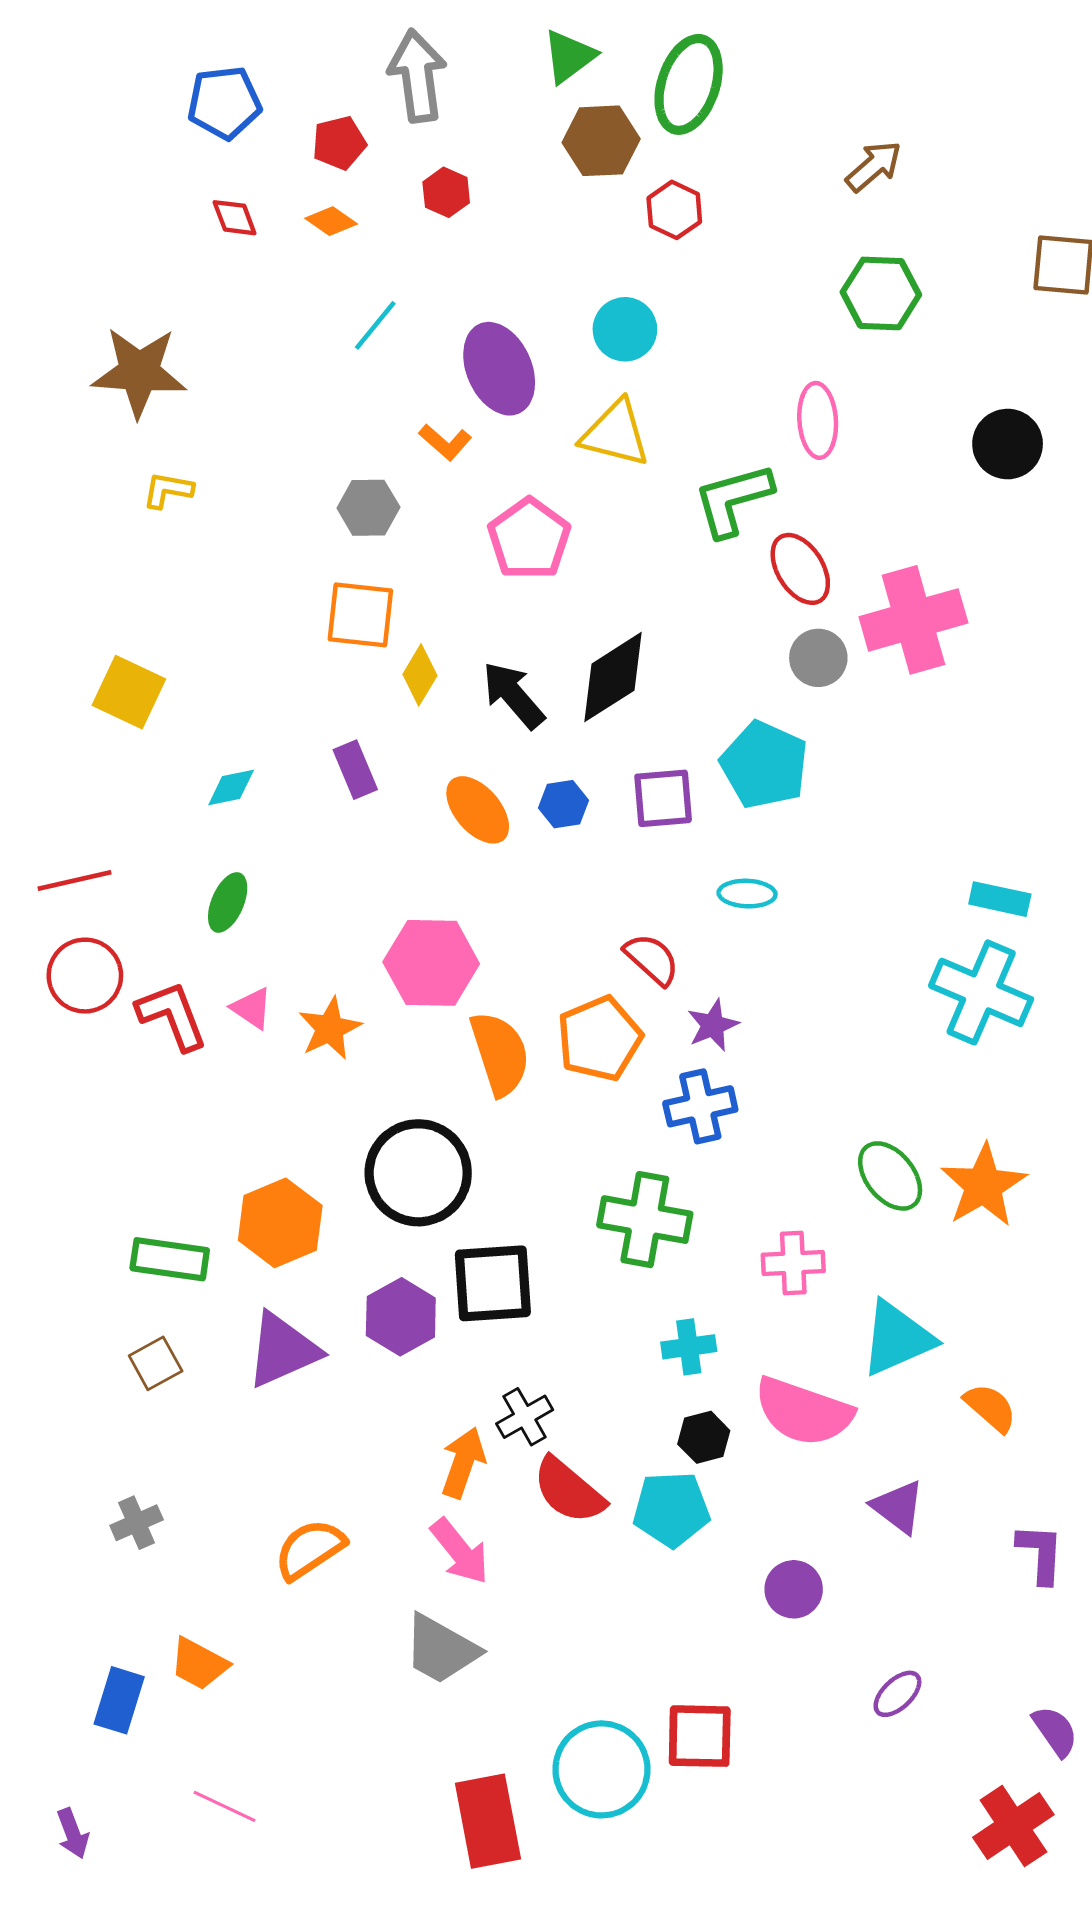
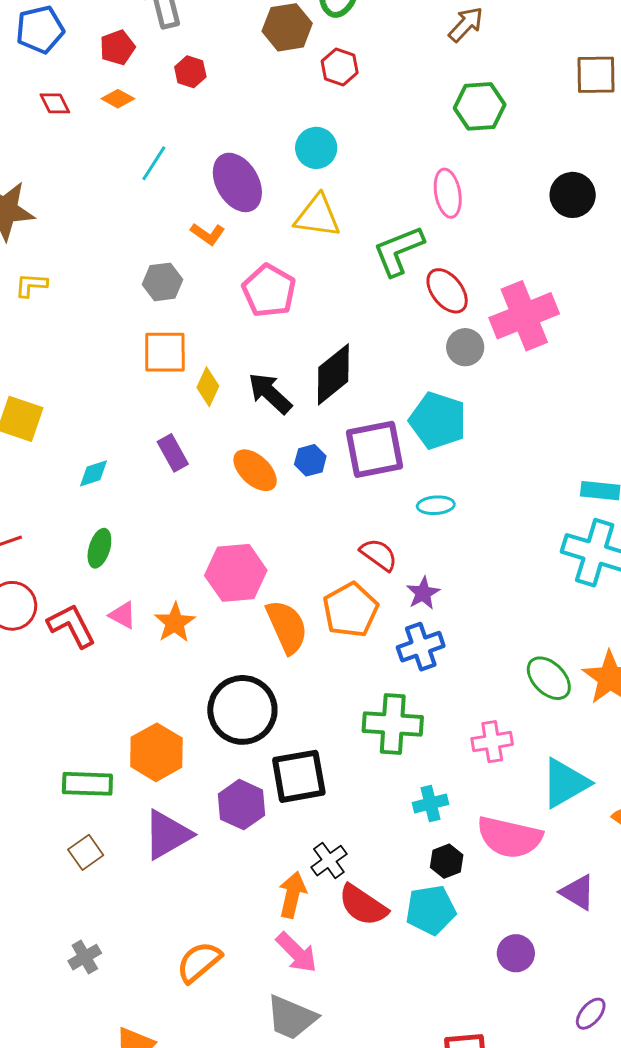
purple square: (663, 798) -> (375, 449), size x1.4

